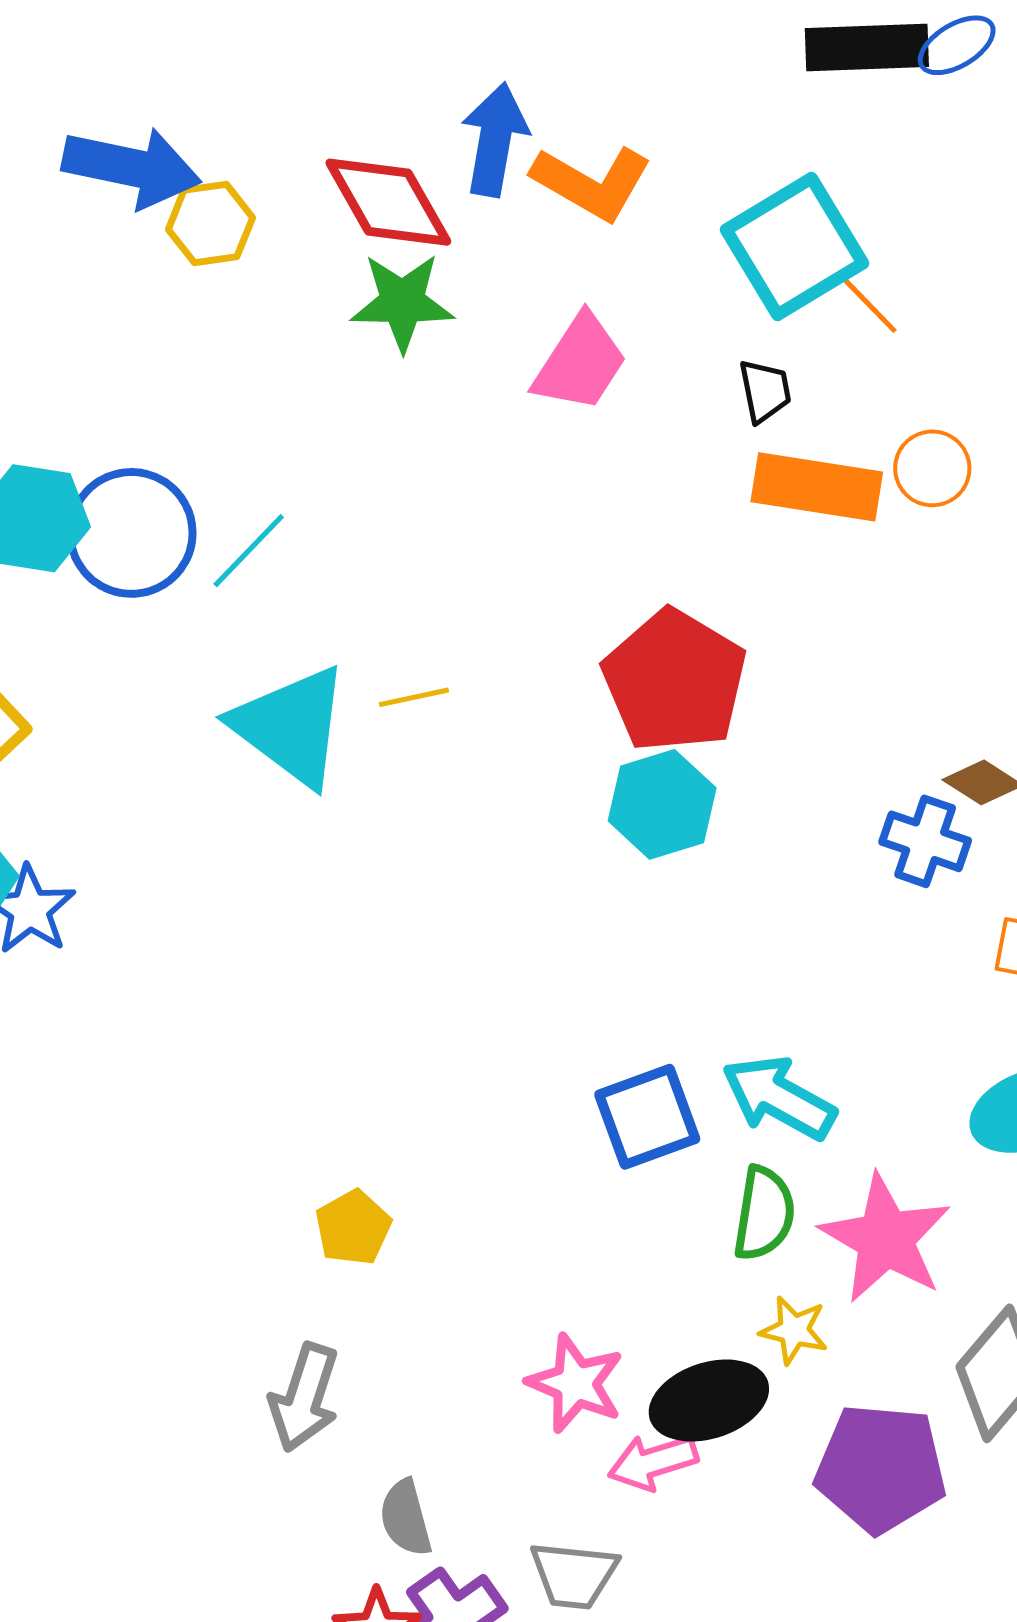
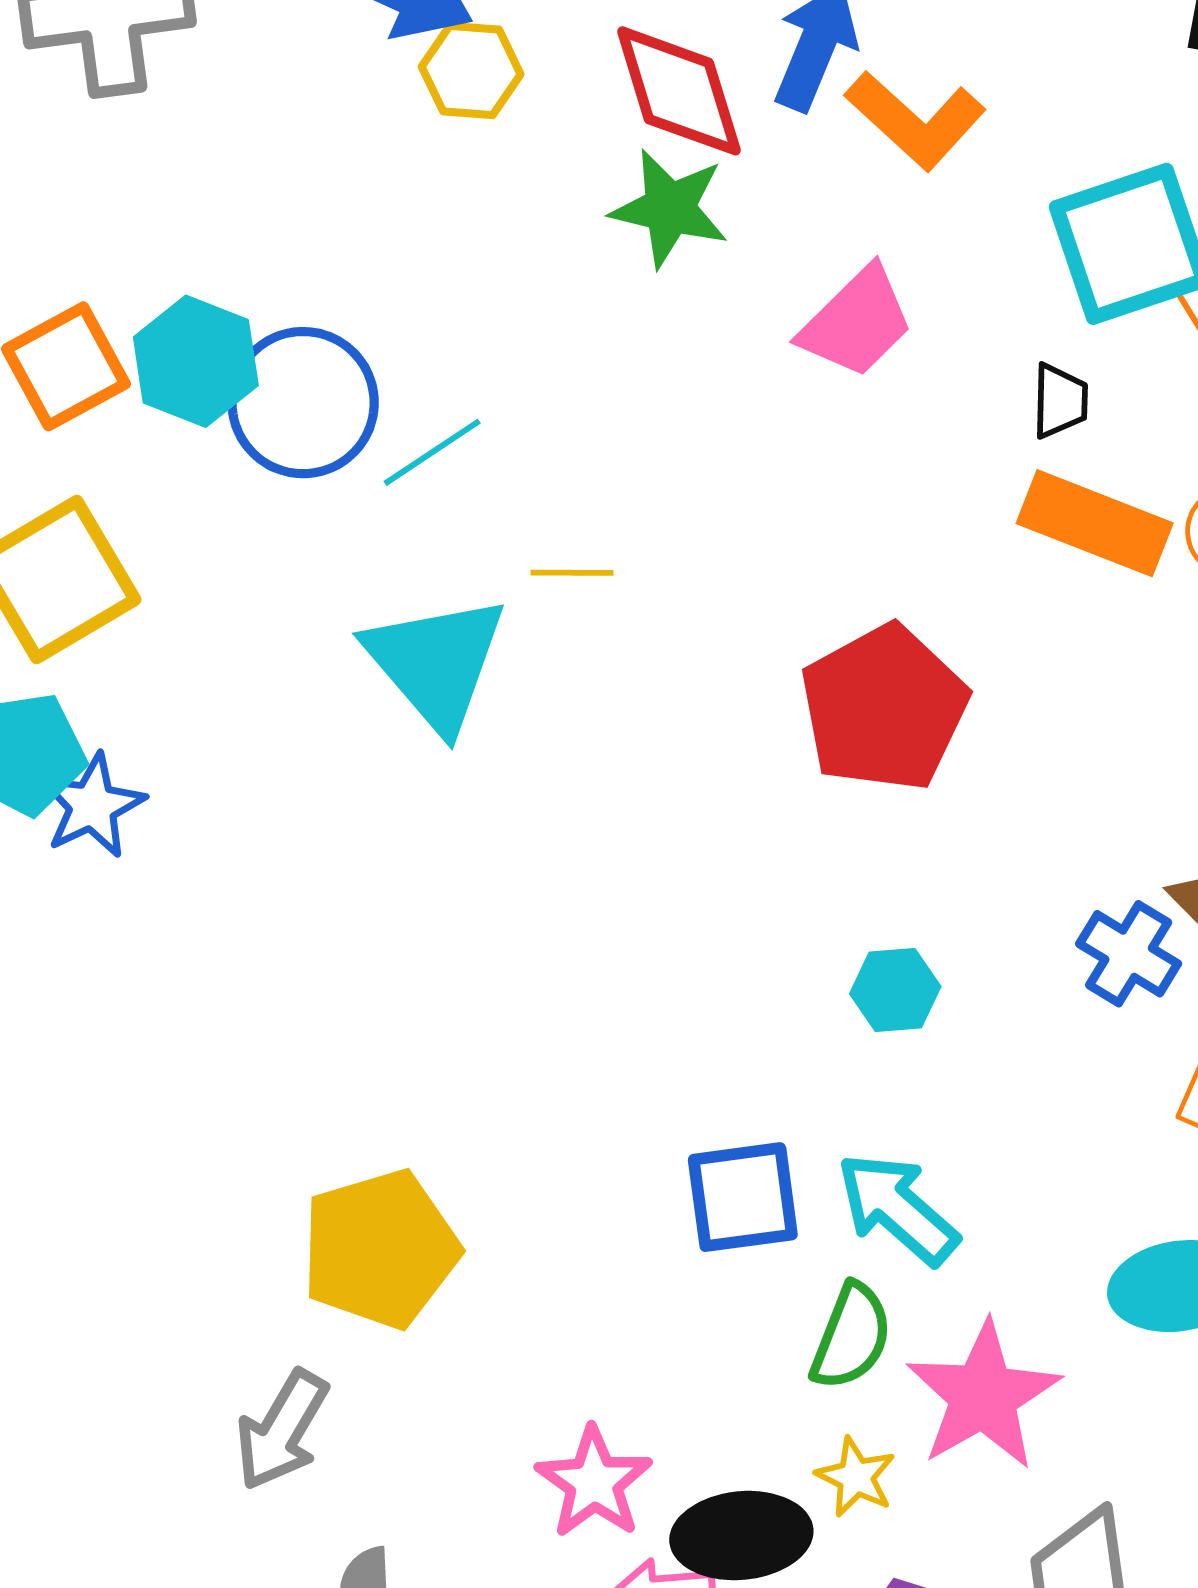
yellow line: (414, 697) -> (572, 573), moved
cyan hexagon: (662, 804) -> (895, 990), moved, size x0.7
yellow pentagon: (353, 1228) -> (380, 1249), size x1.8

